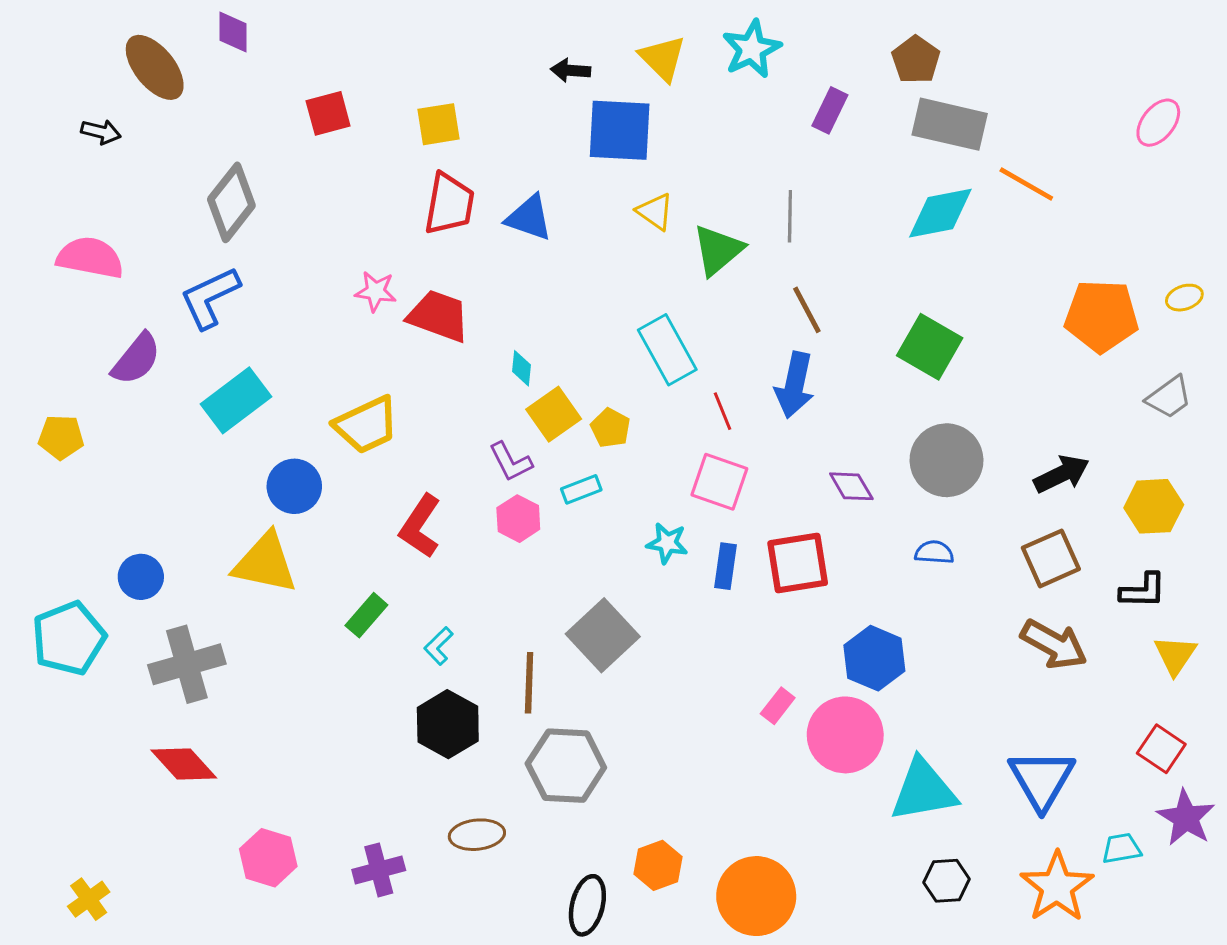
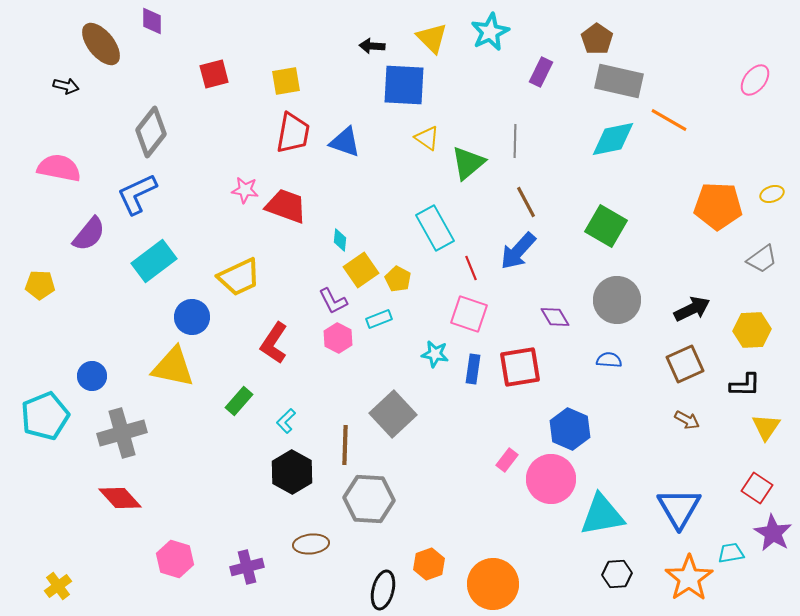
blue arrow: (795, 385) -> (518, 251), turned 30
brown arrow: (1054, 644) -> (687, 420), size x0.6

